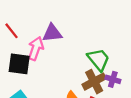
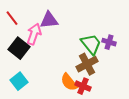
black square: (19, 64) -> (19, 48), turned 30
purple cross: (113, 79) -> (109, 42), moved

